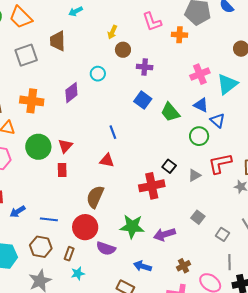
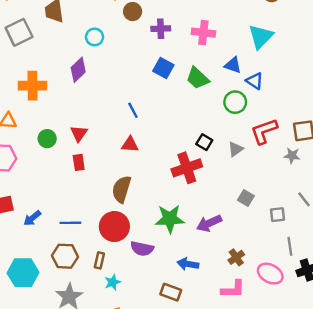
cyan circle: (98, 74) -> (95, 37), moved
pink cross: (200, 74) -> (203, 33), moved, turned 36
green circle: (38, 147) -> (47, 139), size x0.6
gray square: (222, 234) -> (278, 215), turned -32

